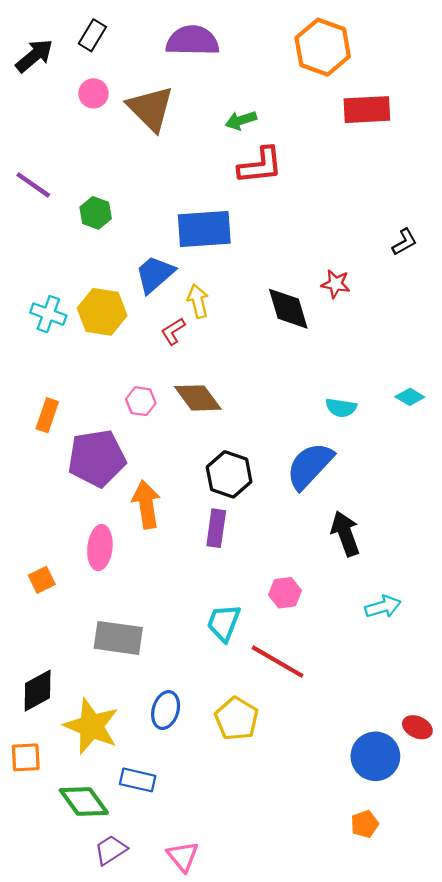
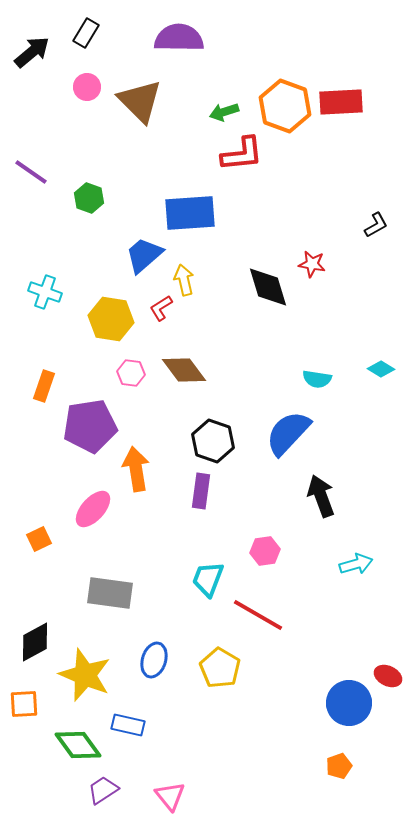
orange hexagon: (323, 47) -> (285, 106), moved
yellow hexagon: (102, 312) -> (111, 319), moved
pink ellipse: (100, 548) -> (93, 509), turned 36

